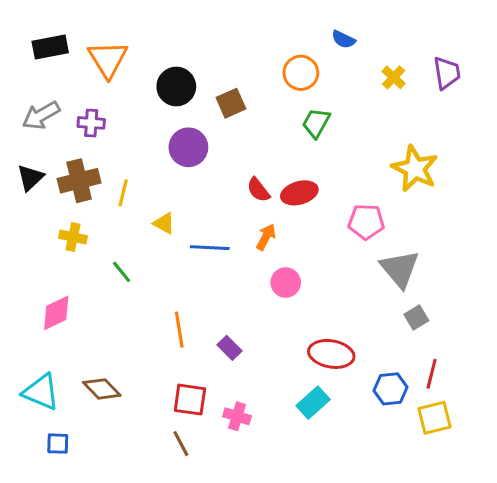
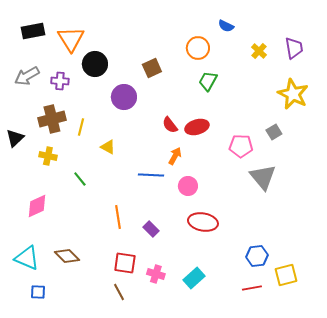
black circle: (176, 87) -> (95, 64), moved
yellow star: (415, 169) -> (293, 94), moved
black triangle: (30, 178) -> (15, 138), moved
blue line: (210, 248) -> (151, 175), moved
gray square: (416, 317) -> (274, 132), moved
red ellipse: (331, 354) -> (203, 222), moved
red line: (432, 374) -> (252, 288), moved, turned 66
cyan rectangle: (313, 403) -> (194, 278), moved

